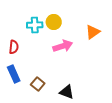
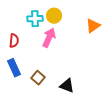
pink arrow: (63, 46) -> (49, 38), moved, turned -48

